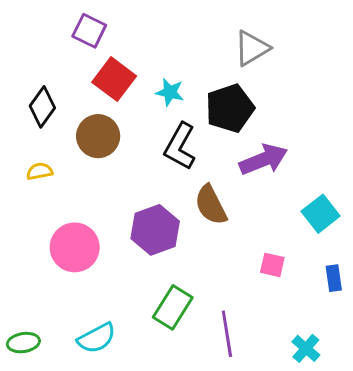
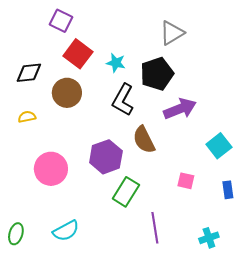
black diamond: (42, 107) -> (29, 73), turned 48
green rectangle: (173, 307) -> (126, 192), moved
green ellipse: (23, 343) -> (16, 234), turned -65
cyan cross: (306, 348) -> (209, 238), turned 30

